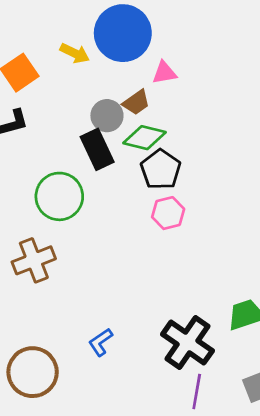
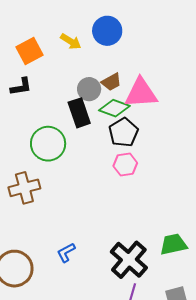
blue circle: (123, 33) -> (107, 31), size x0.7
pink triangle: (164, 73) -> (141, 93), moved, size x1.8

